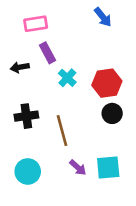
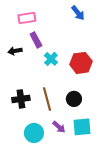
black circle: (112, 113) -> (74, 99), moved
black cross: (26, 116) -> (21, 99), moved
cyan circle: (28, 171) -> (34, 133), moved

